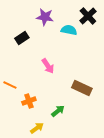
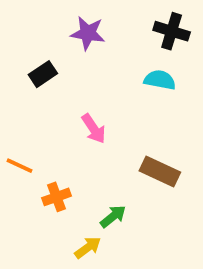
black cross: (88, 16) -> (172, 31), turned -30
cyan semicircle: (69, 30) -> (160, 80), moved
yellow arrow: (37, 128) -> (88, 248), moved

